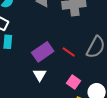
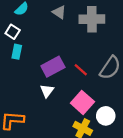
pink square: (74, 82) -> (82, 102), size x1.5

